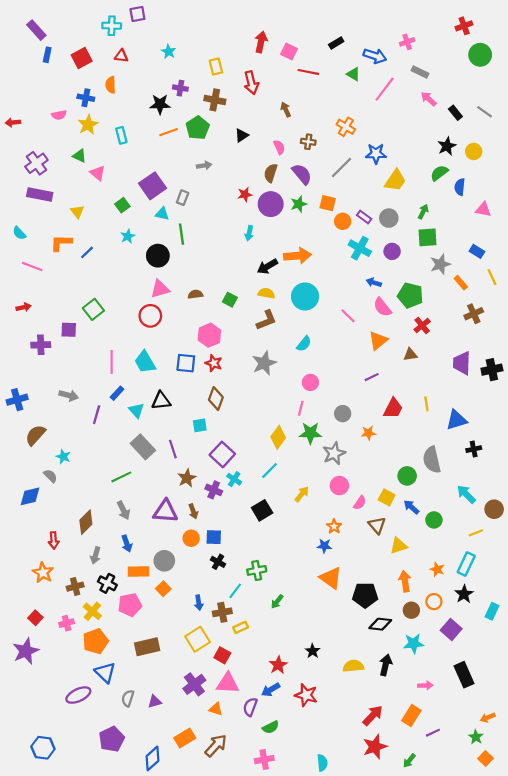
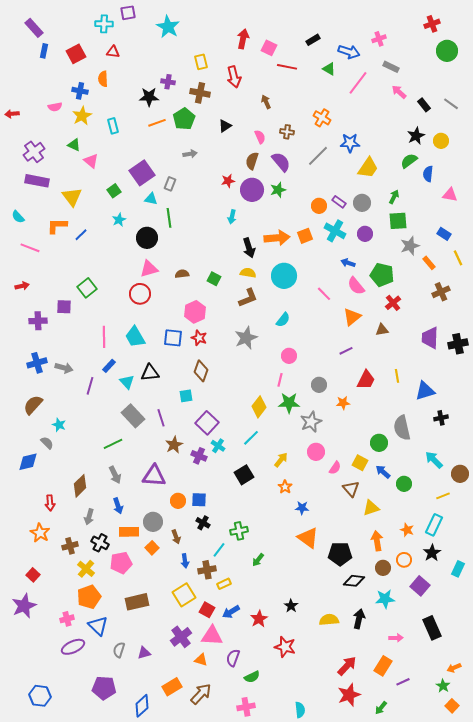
cyan star: (169, 52) -> (168, 27), moved, size x1.6
orange square: (328, 203) -> (305, 236), moved, turned -35
yellow triangle: (77, 212) -> (72, 197), size x1.5
black arrow: (267, 266) -> (249, 248), turned -78
blue cross: (17, 400) -> (37, 363), moved
brown arrow: (193, 511) -> (176, 537), moved
orange star: (334, 526) -> (285, 487), moved
pink cross: (67, 623) -> (67, 619), moved
blue arrow: (271, 690) -> (231, 612), moved
purple pentagon: (112, 739) -> (104, 688), turned 30

